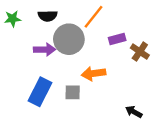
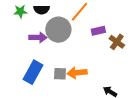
green star: (13, 19) -> (20, 11), moved
orange arrow: (94, 74) -> (77, 73), moved

